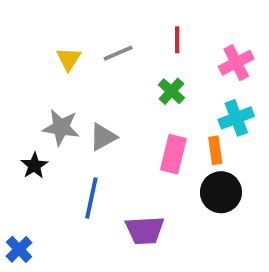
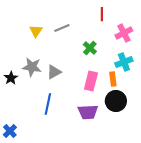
red line: (177, 40) -> (102, 14), moved
black star: (34, 166) -> (11, 78), moved
purple trapezoid: (145, 230) -> (88, 112), moved

